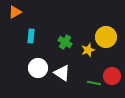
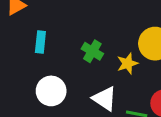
white triangle: (62, 73) -> (105, 99), moved

